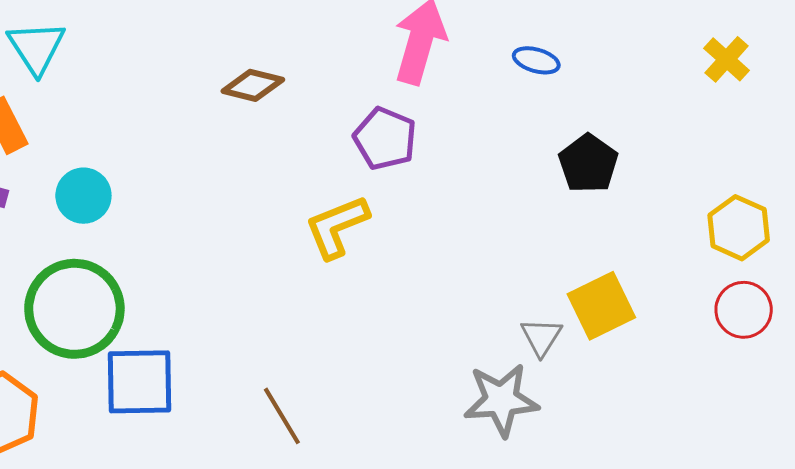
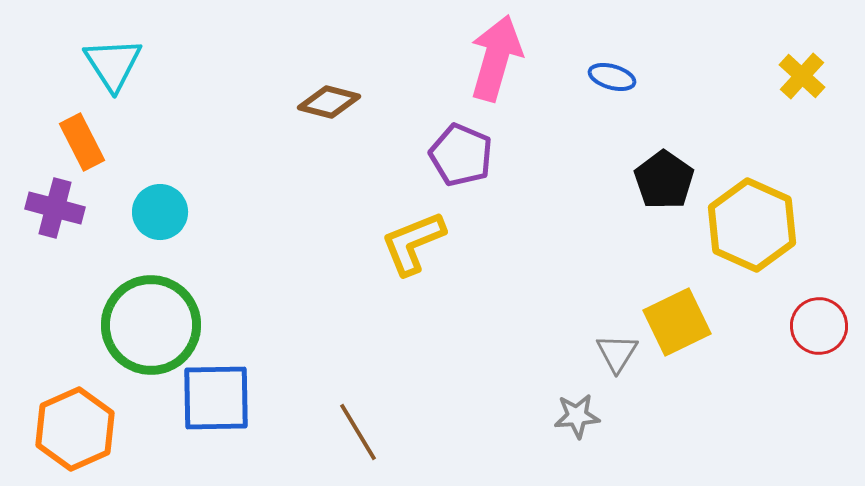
yellow hexagon: (739, 228) -> (752, 225), moved, size x1.4
gray star: (501, 400) -> (577, 416), size x0.6

